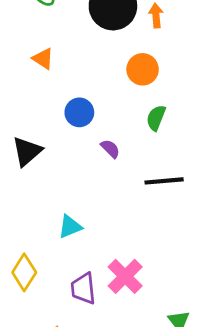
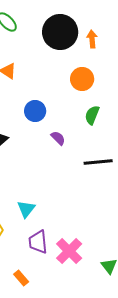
cyan triangle: (70, 227) -> (26, 209), moved, turned -30
pink cross: (125, 276) -> (69, 251), moved

